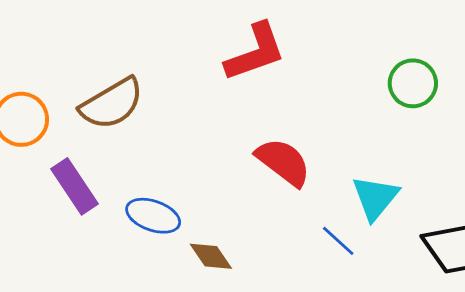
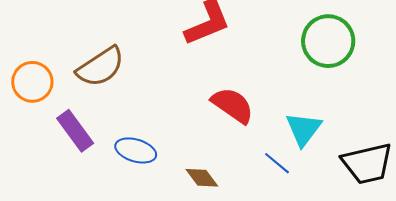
green circle: (413, 83) -> (328, 41), size x1.4
brown diamond: (211, 256) -> (202, 178), moved

